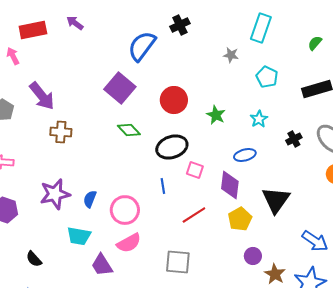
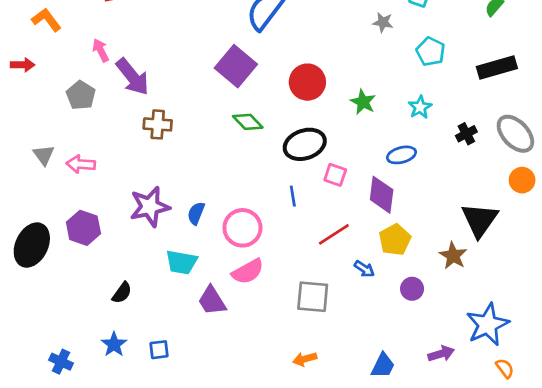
pink arrow: (13, 56) -> (101, 50), moved
black triangle: (276, 200) -> (480, 220), moved
blue arrow: (315, 241) -> (364, 269), moved, size x0.6
black semicircle: (34, 259) -> (122, 293), turned -102
brown star: (275, 274) -> (453, 256), moved

